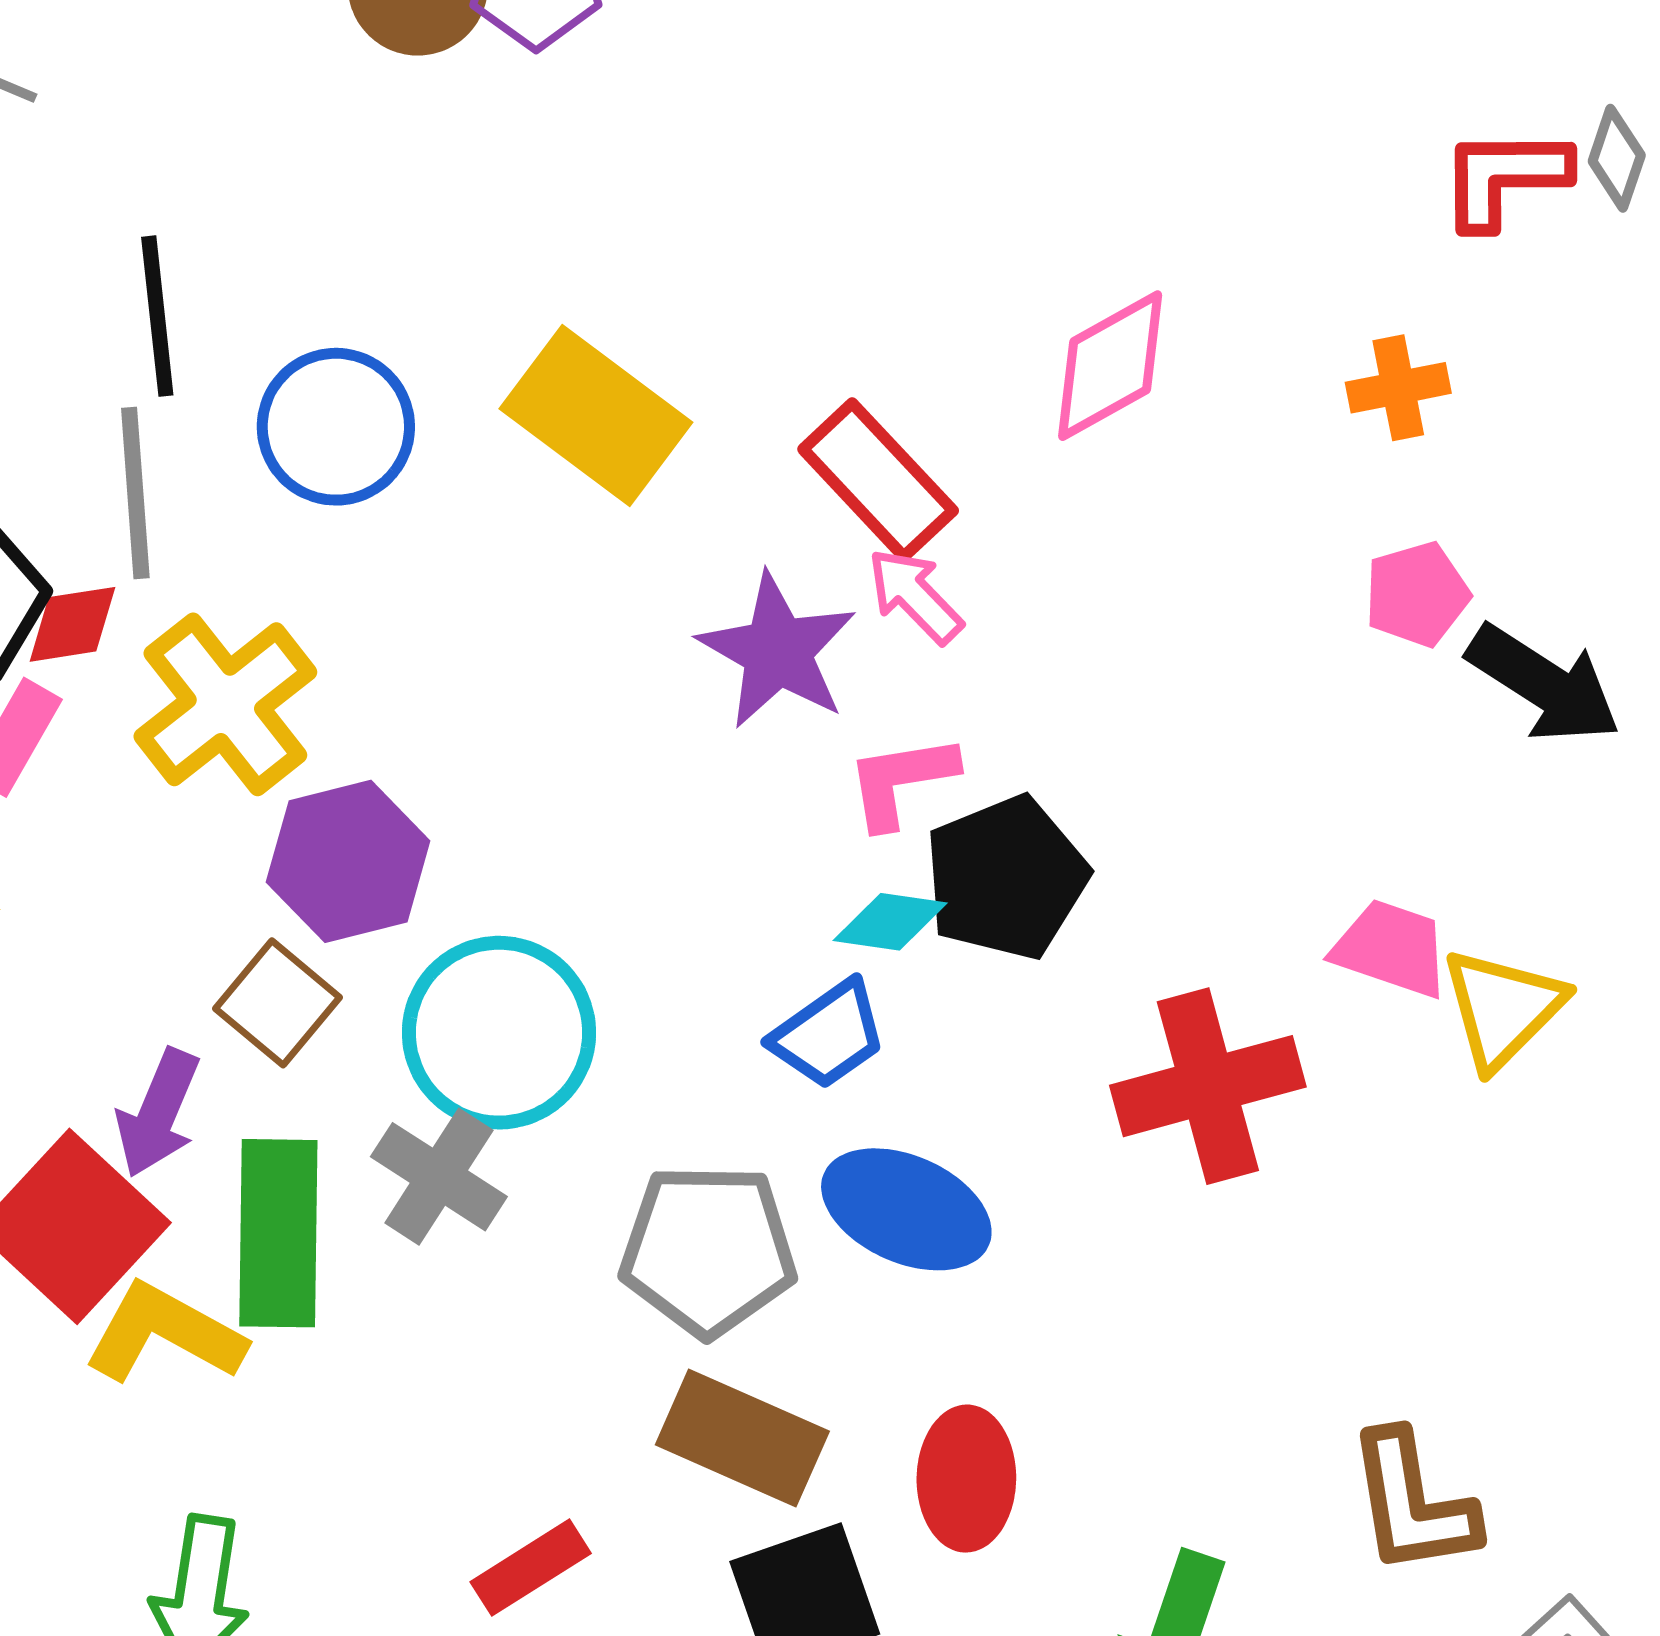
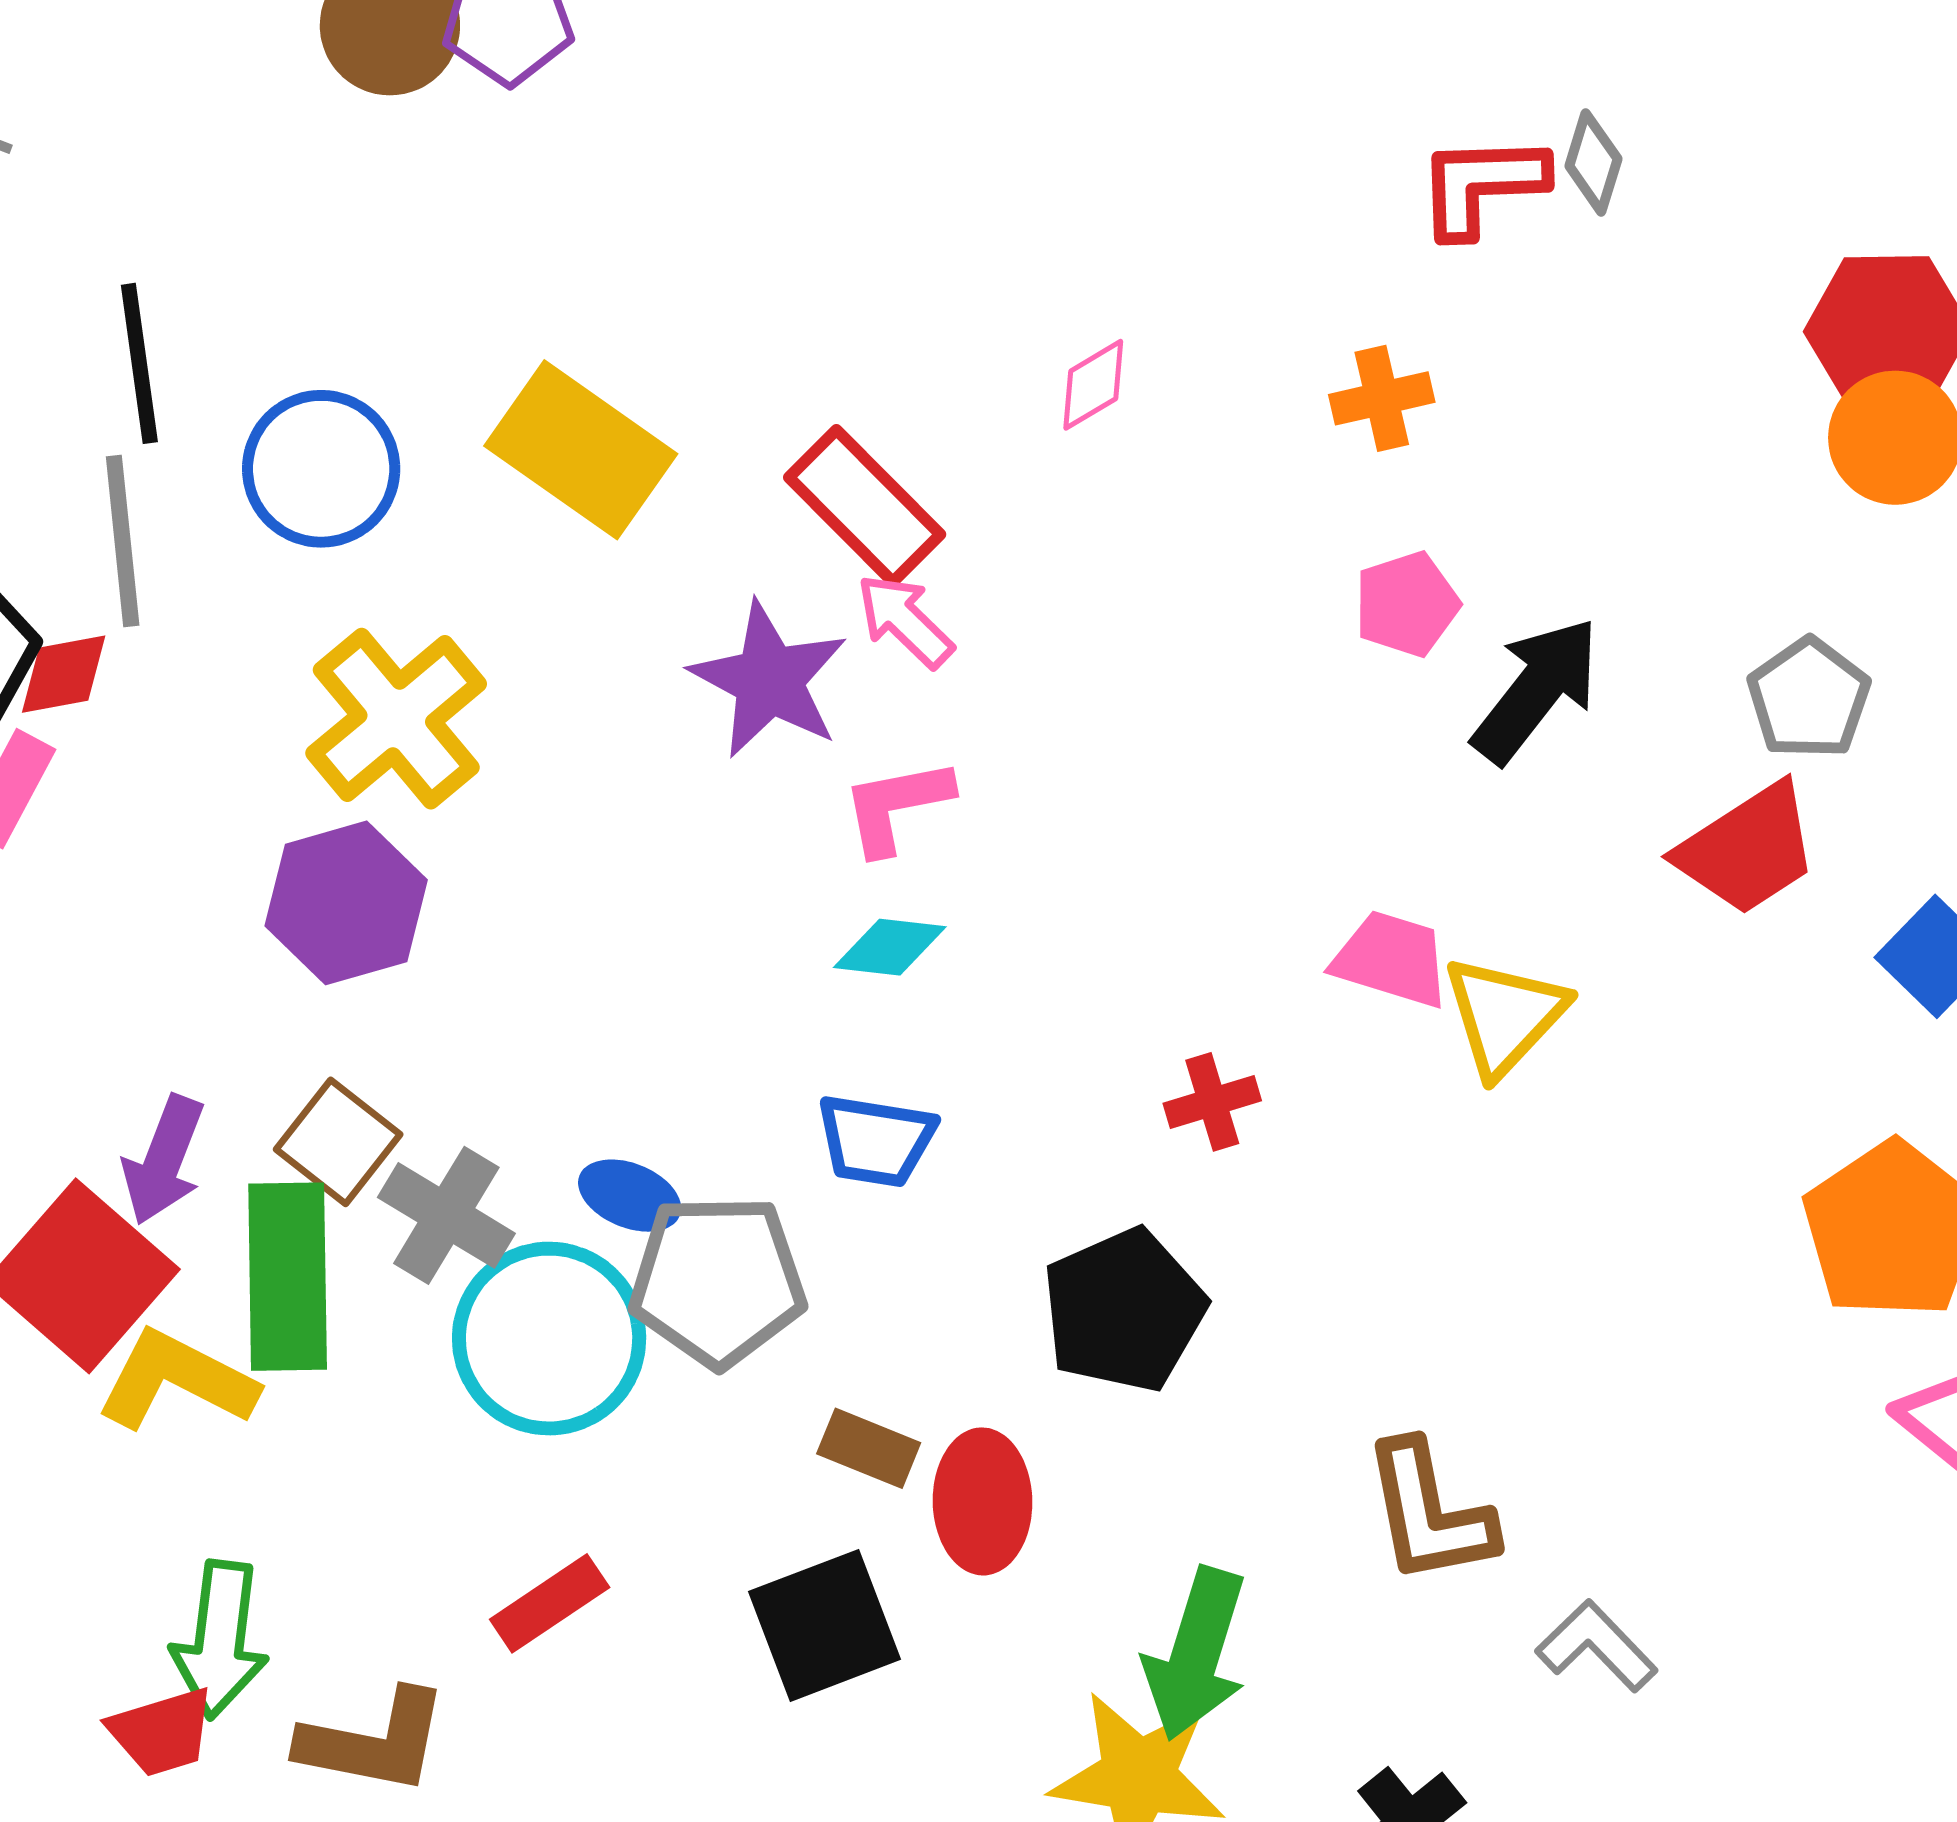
pink diamond: (1110, 366) -> (1093, 385), size x0.6
black arrow: (1544, 684) -> (1536, 690), turned -83
yellow cross: (225, 704) -> (396, 719), moved
black pentagon: (1006, 878) -> (1124, 1310), moved
brown square: (277, 1003) -> (338, 1142), moved
cyan circle: (499, 1033) -> (549, 1339), moved
blue trapezoid: (829, 1035) -> (876, 1140), moved, turned 46
red cross: (1208, 1086) -> (1212, 1102), size x0.5
blue ellipse: (906, 1209) -> (630, 1196), moved, size x0.6
brown rectangle: (742, 1438) -> (869, 1448), moved, size x0.6

